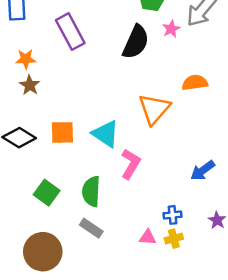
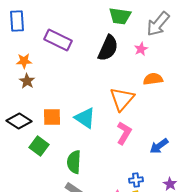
pink star: (171, 29) -> (141, 49), moved
purple rectangle: (70, 32) -> (58, 40), turned -36
pink L-shape: (131, 164) -> (124, 133), moved
green square: (47, 193) -> (39, 146), moved

